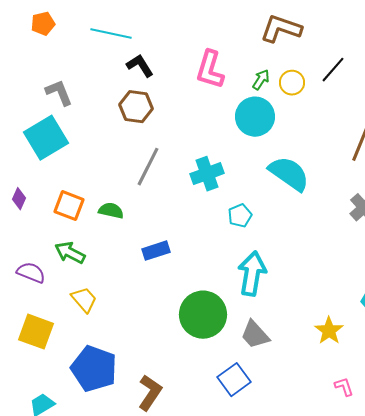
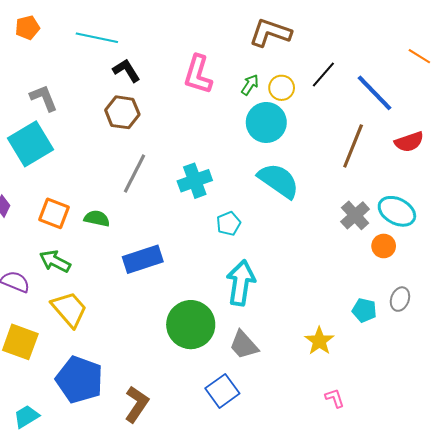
cyan circle: (255, 117) -> (266, 122), moved
blue rectangle: (156, 251) -> (143, 259), size x1.4
yellow trapezoid: (84, 300) -> (69, 309), size x1.4

